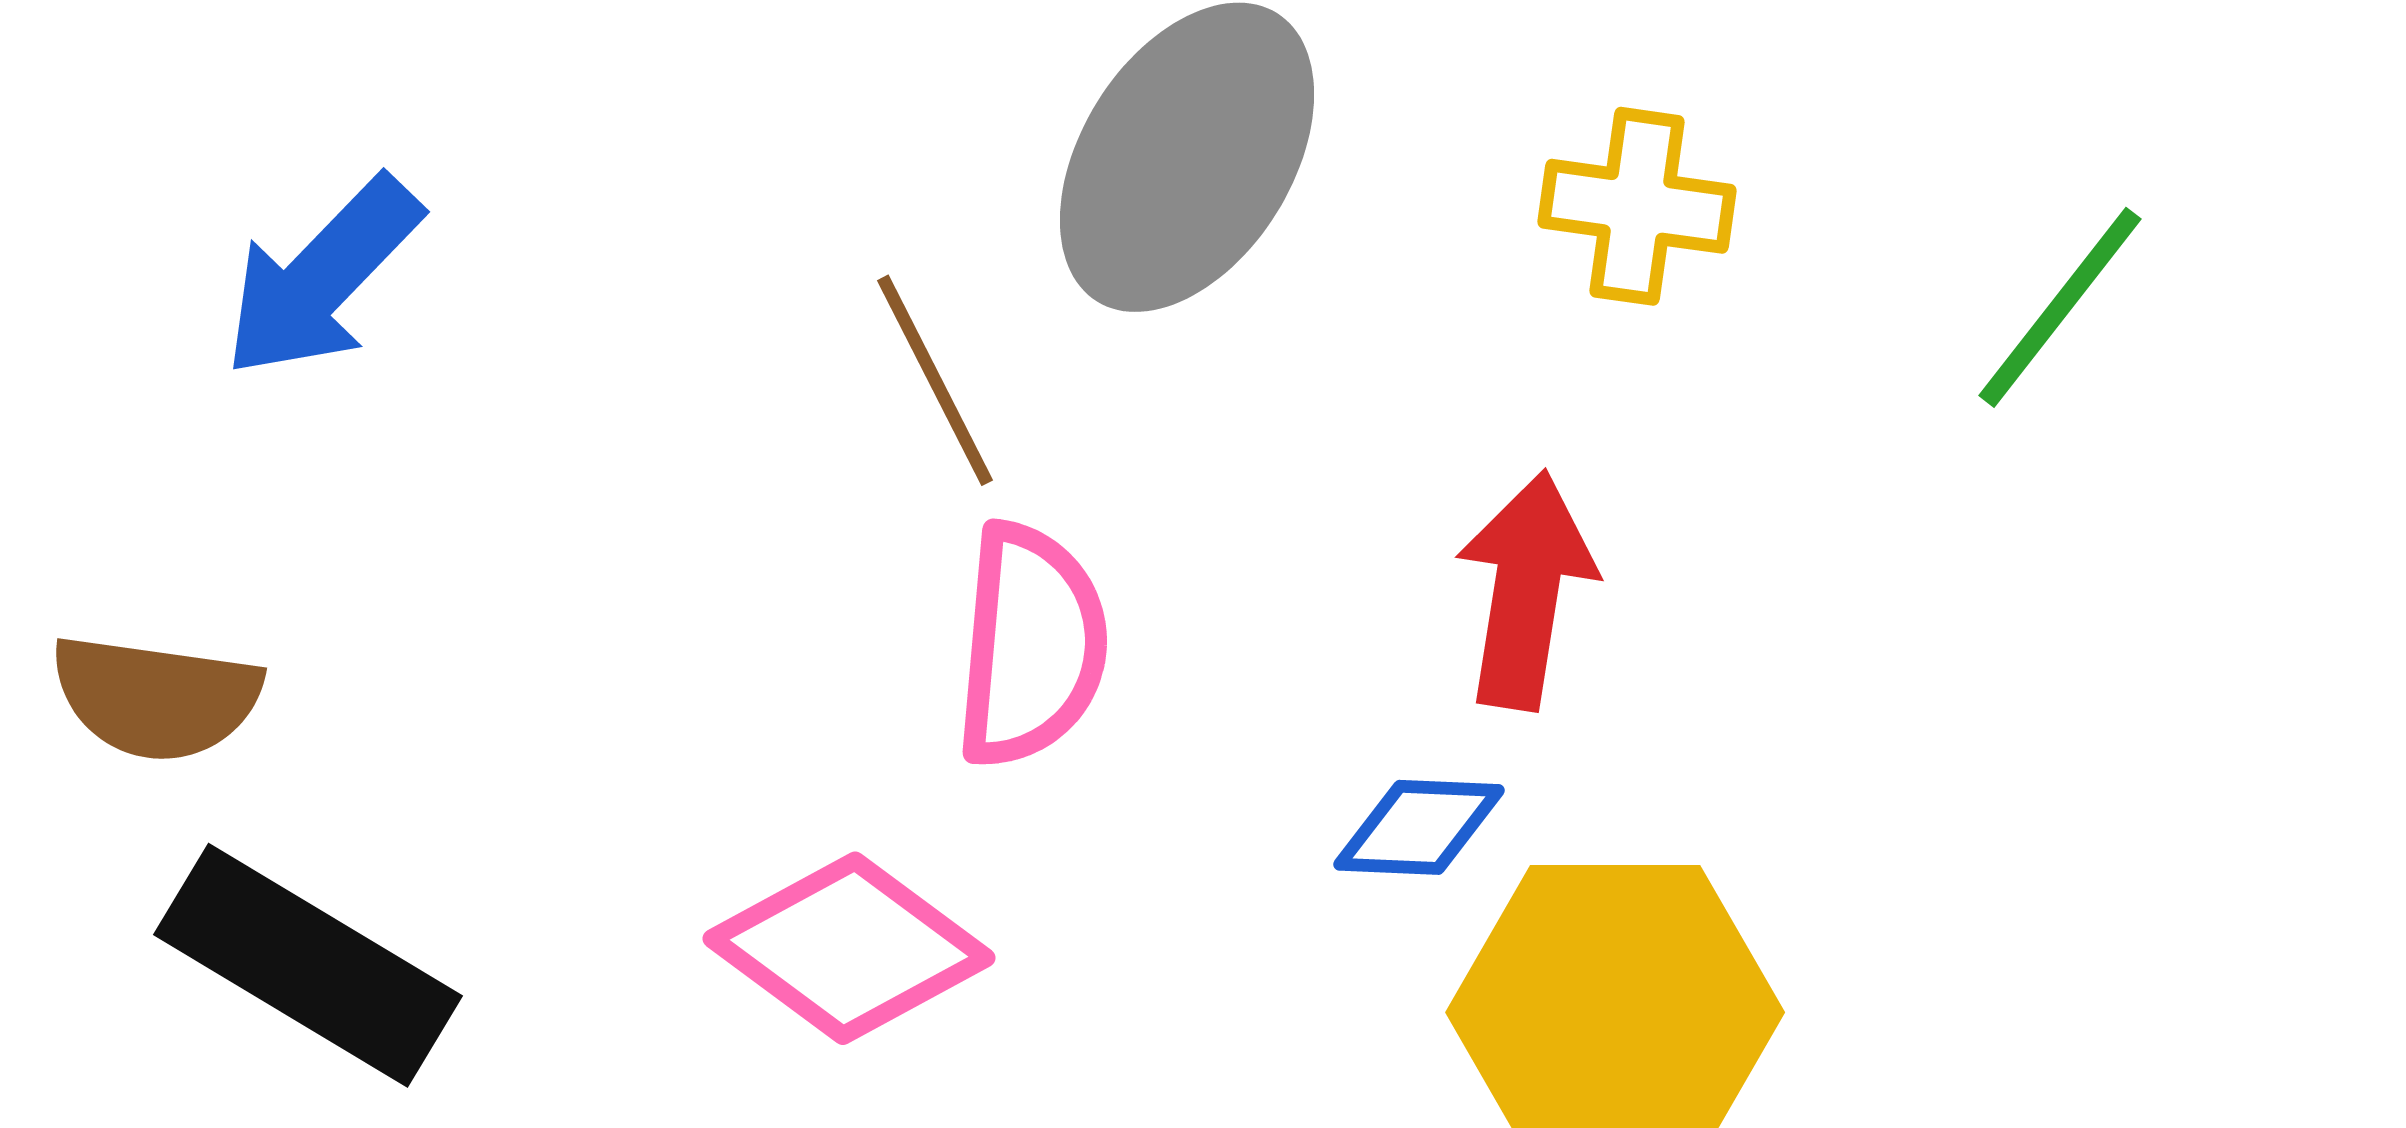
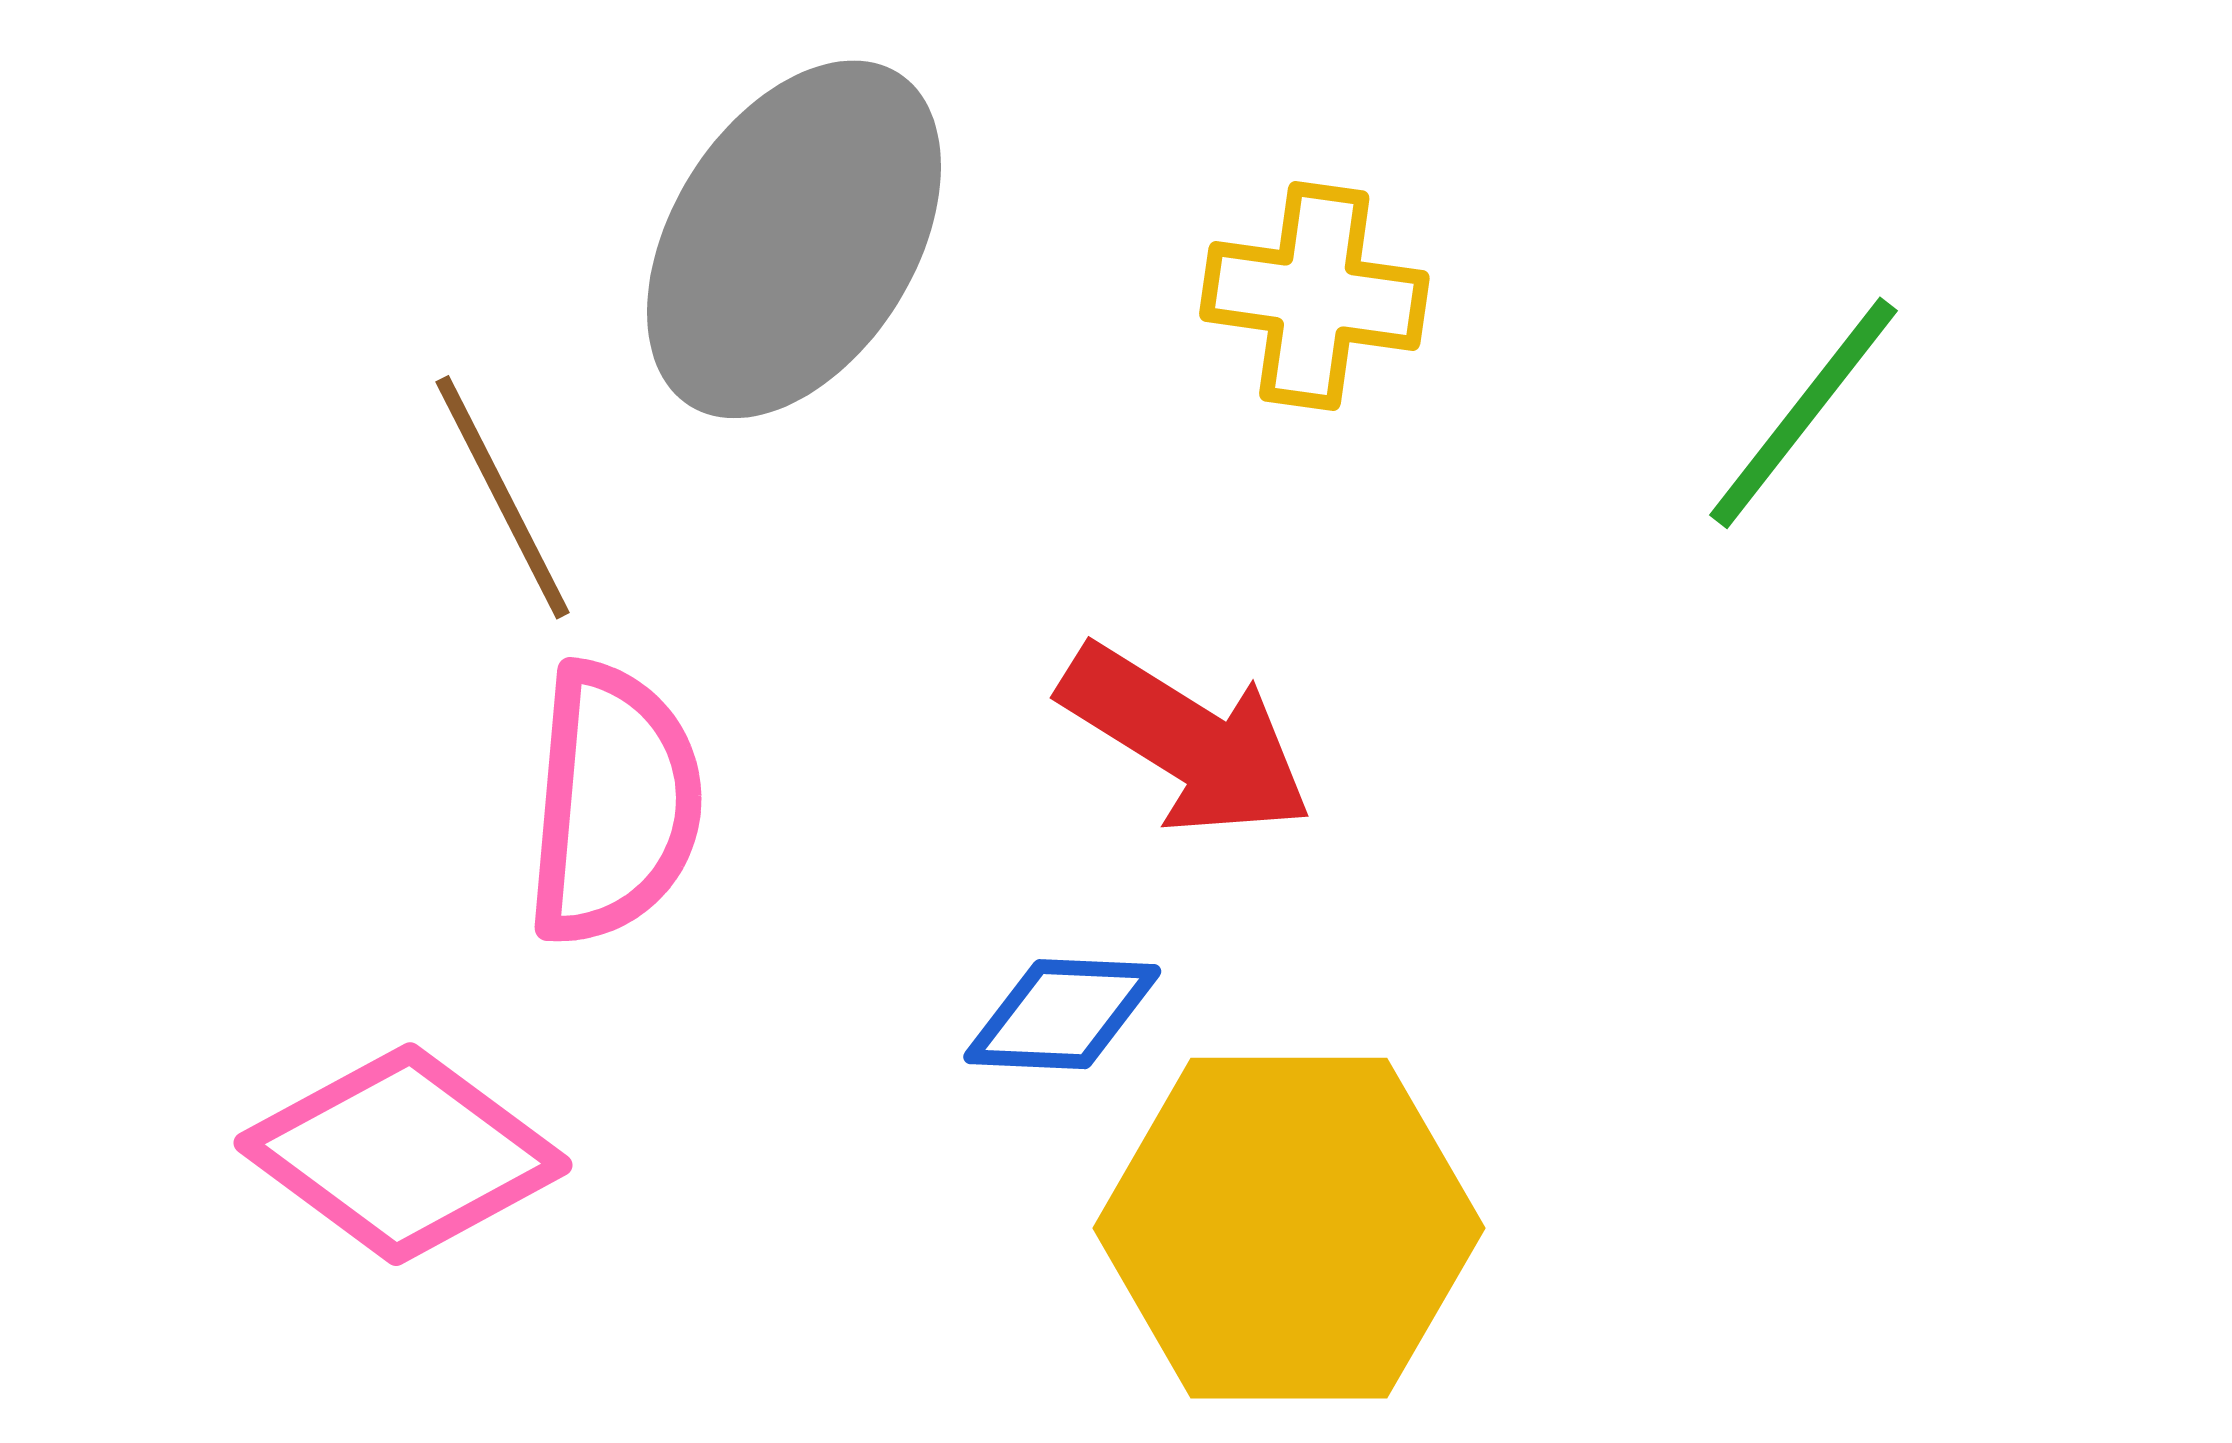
red arrow: (1526, 590) -> (1186, 740), turned 113

